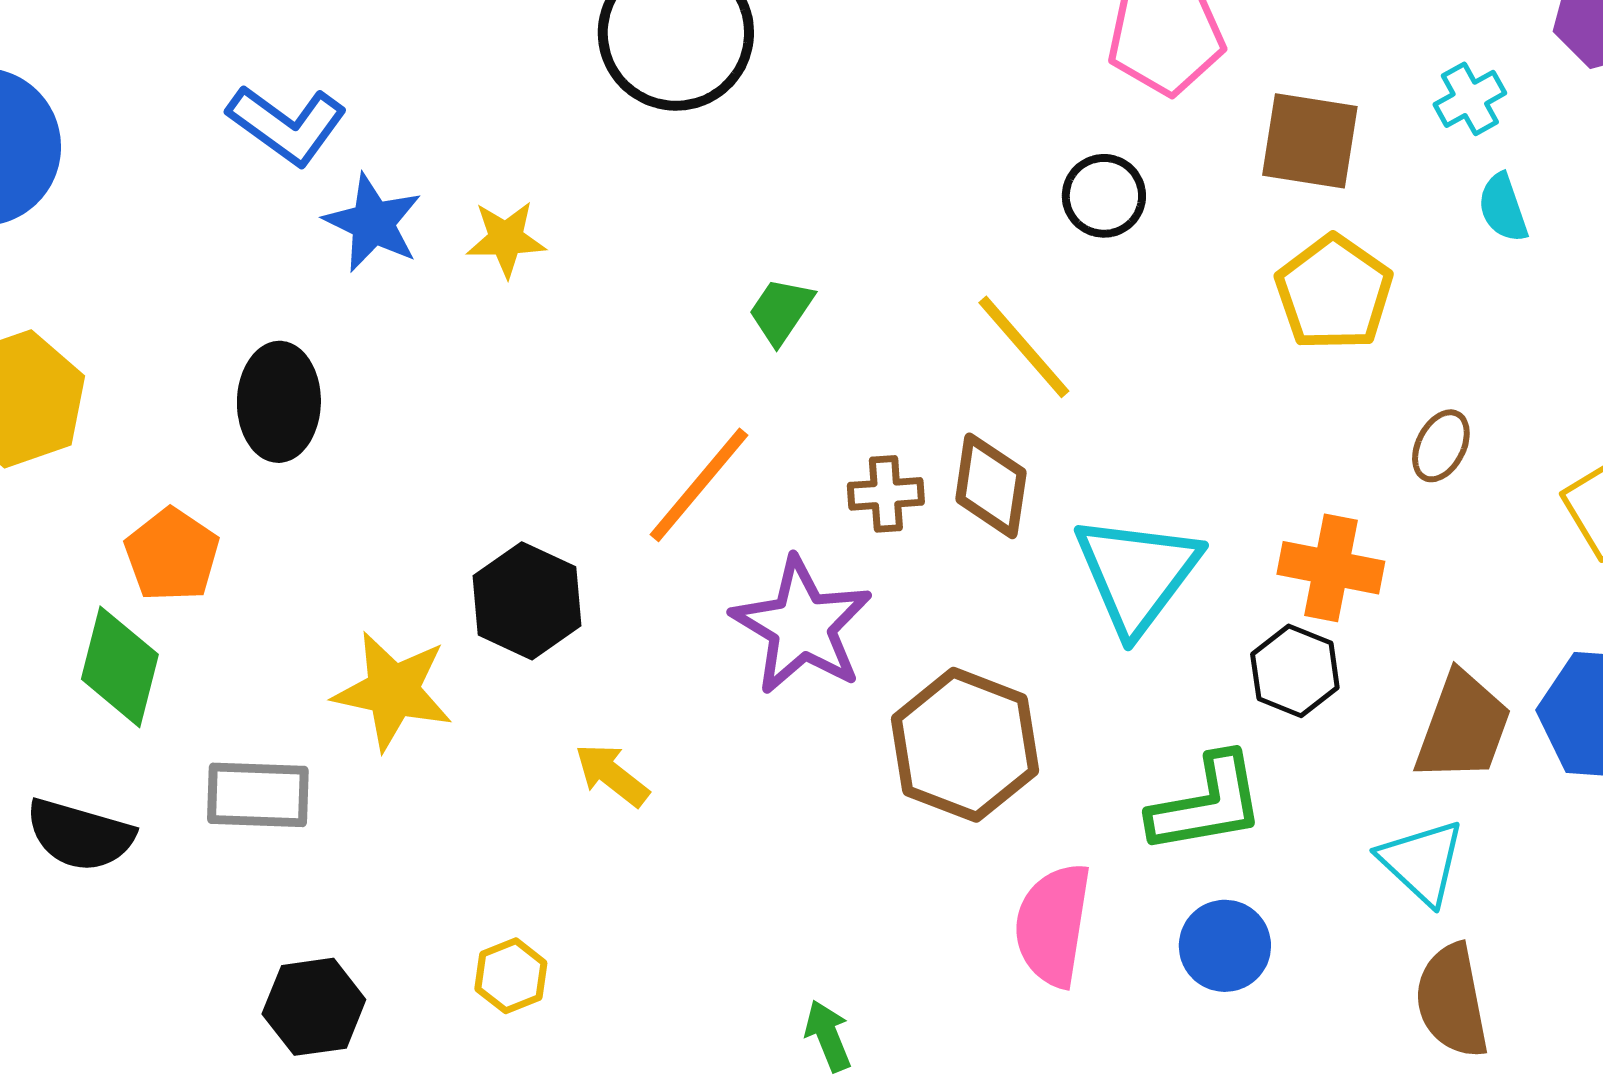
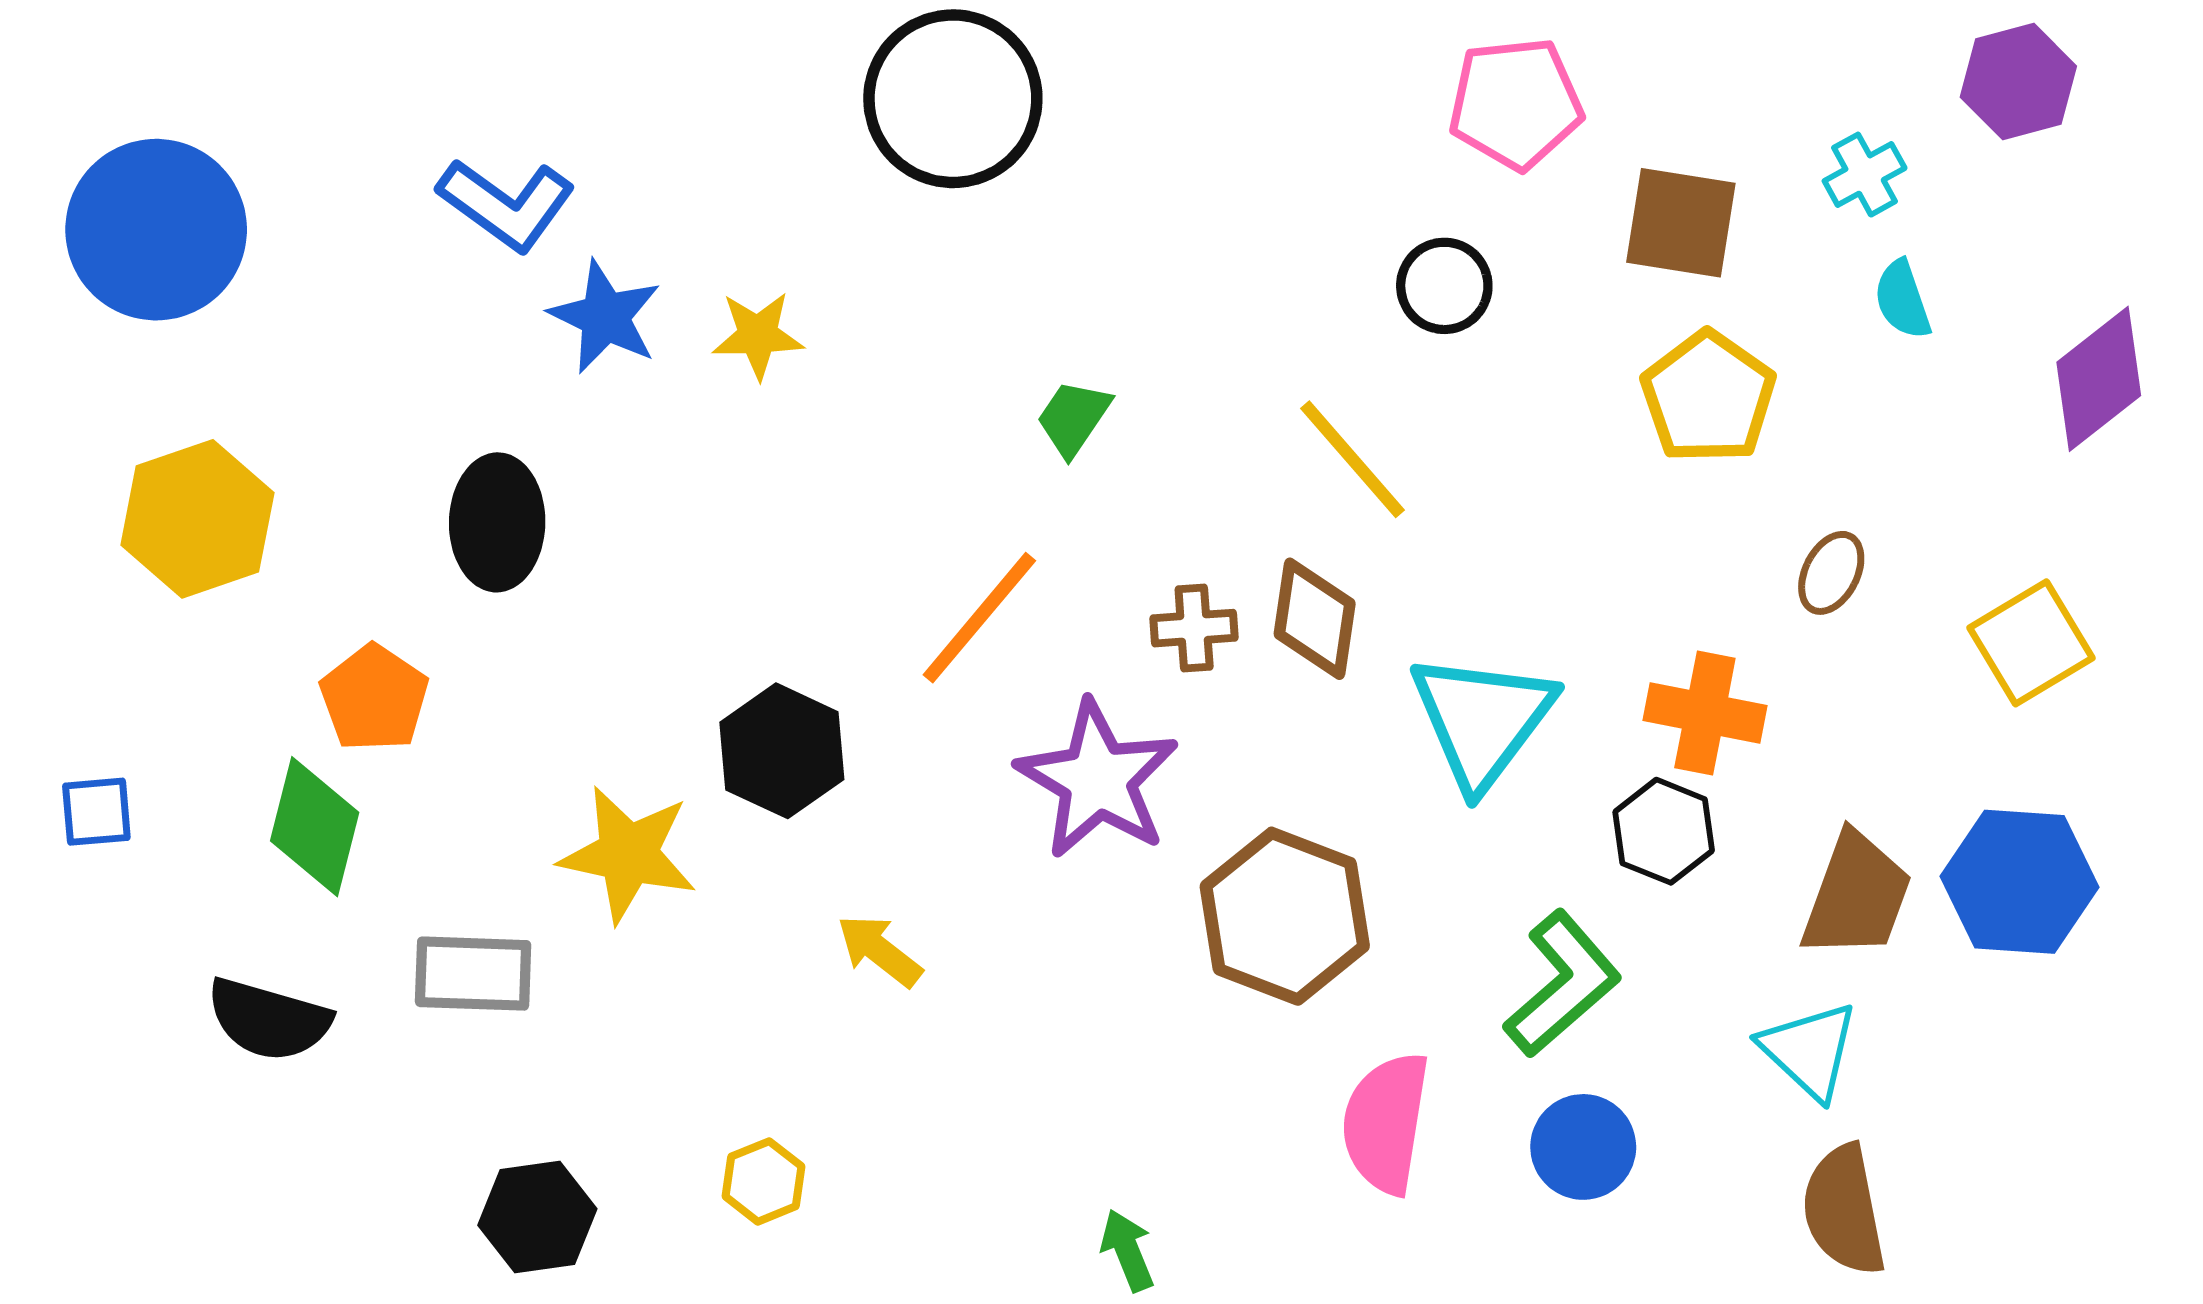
green L-shape: (1207, 804) -> (1563, 984), turned -31

